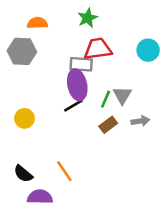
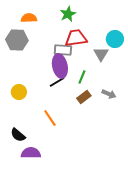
gray triangle: (122, 95) -> (101, 54), moved
gray arrow: (140, 121) -> (109, 94), turned 32
orange line: (64, 171) -> (50, 118), moved

